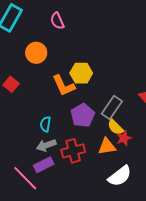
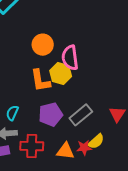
pink semicircle: (57, 21) -> (70, 58), moved, size x1.4
orange circle: (36, 53) -> (43, 45), moved
yellow semicircle: (115, 127) -> (96, 141), moved, turned -102

